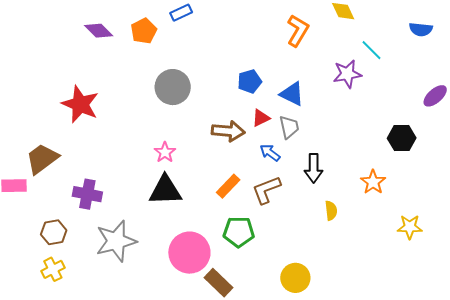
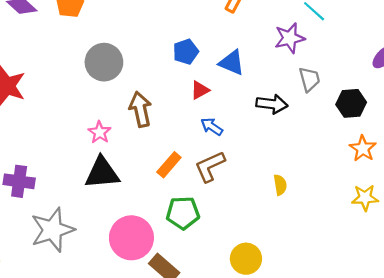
gray trapezoid: (289, 127) -> (309, 79), moved
brown arrow: (228, 131) -> (140, 109), moved, turned -104
black arrow: (314, 168) -> (272, 104), moved, turned -80
orange star: (373, 182) -> (363, 148), moved

